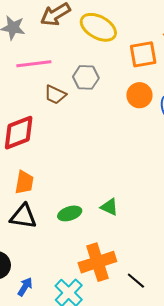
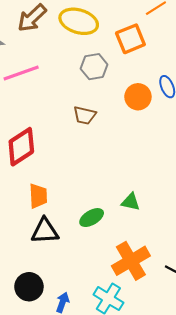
gray hexagon: (86, 77) -> (94, 67), moved
brown trapezoid: (55, 95) -> (85, 115), moved
orange circle: (139, 95) -> (138, 97), moved

